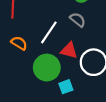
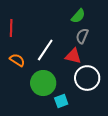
gray semicircle: (78, 20) -> (82, 36), moved, turned -105
red triangle: (69, 51) -> (73, 56), moved

